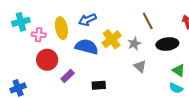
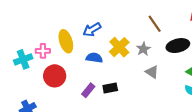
cyan cross: (21, 22) -> (23, 59), moved
blue semicircle: (87, 47) -> (94, 58), size x0.7
purple rectangle: (68, 76) -> (88, 90), moved
black rectangle: (99, 85) -> (110, 88), moved

